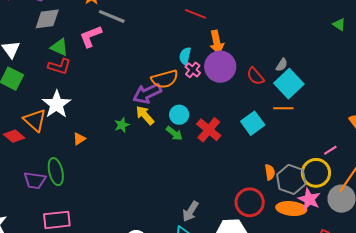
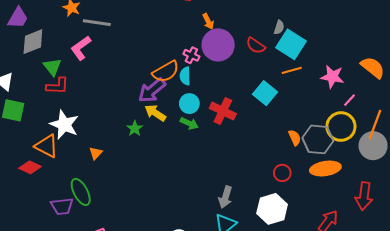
orange arrow: (217, 42) -> (208, 21), size x0.7
green triangle: (59, 47) -> (52, 67), turned 42
cyan semicircle: (185, 56) -> (185, 76), moved
pink star: (309, 199) -> (332, 77), moved
red circle: (250, 202) -> (282, 173), size x0.6

